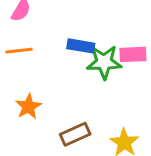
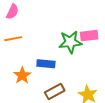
blue rectangle: (81, 46) -> (46, 64), moved

